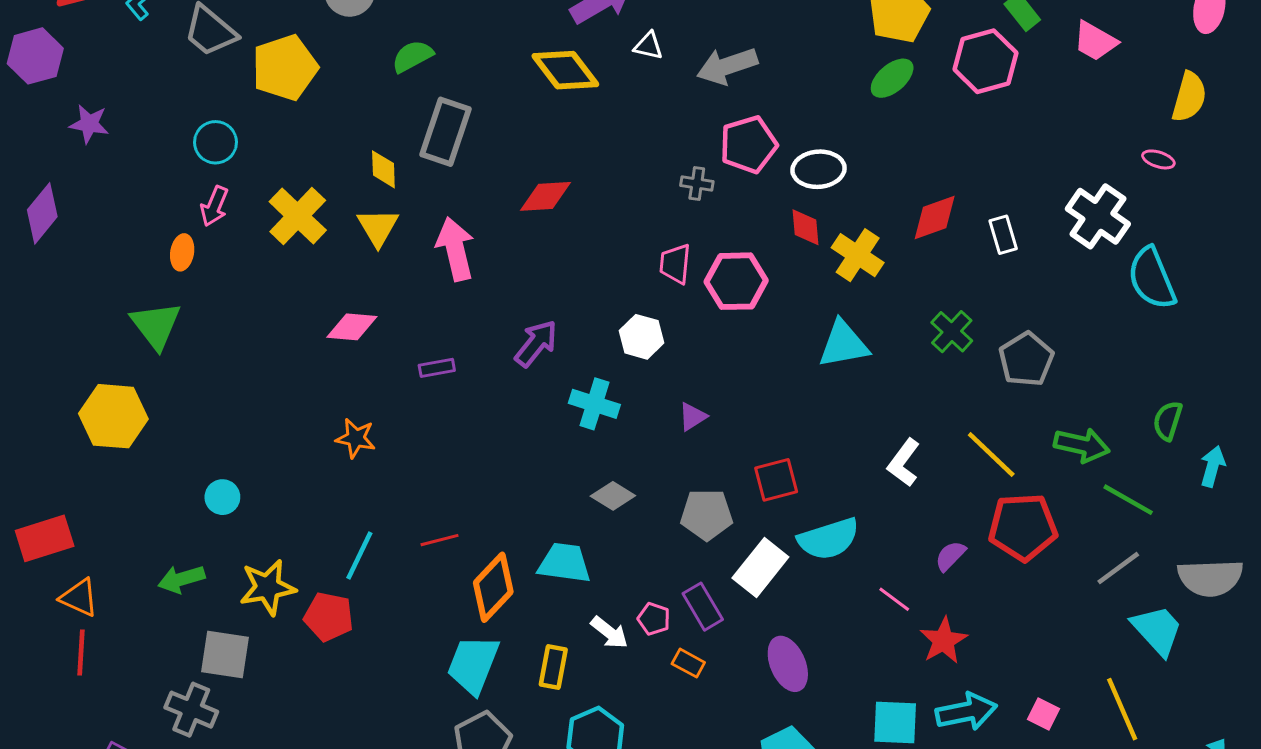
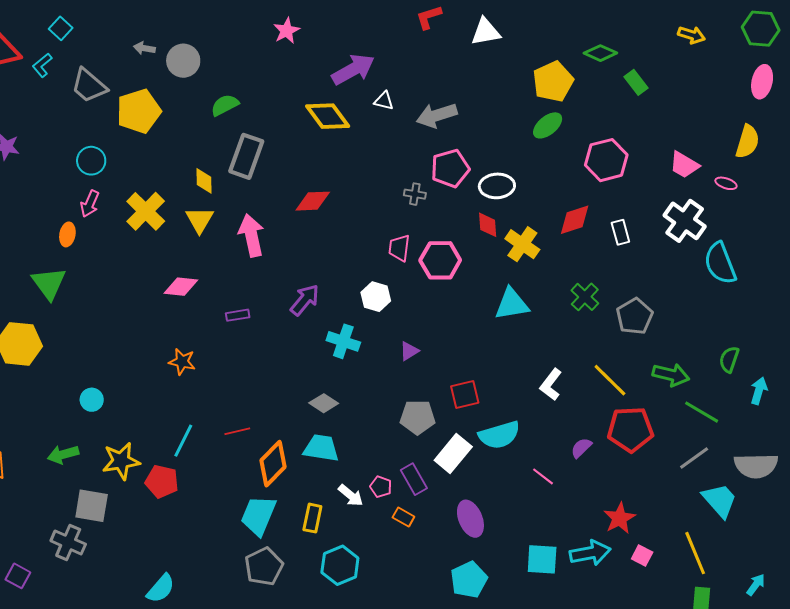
pink trapezoid: (1095, 41) -> (684, 165), moved
pink hexagon: (986, 61) -> (606, 160), moved
gray diamond: (613, 496) -> (324, 403), moved
red star: (944, 641) -> (619, 518), moved

